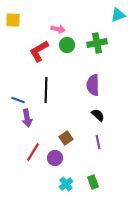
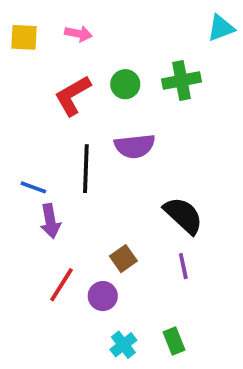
pink arrow: (58, 29) -> (78, 34), moved
purple semicircle: (93, 85) -> (135, 146), moved, turned -95
black semicircle: (98, 115) -> (183, 215), size x1.6

